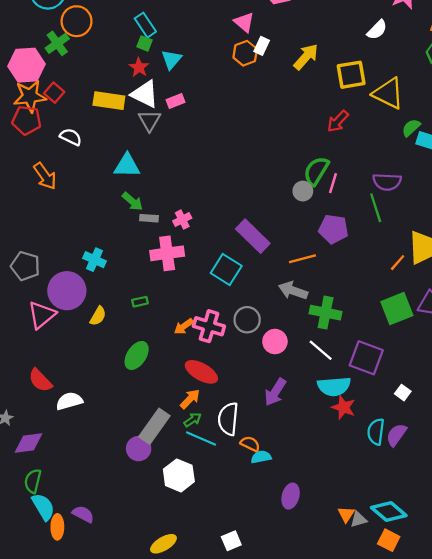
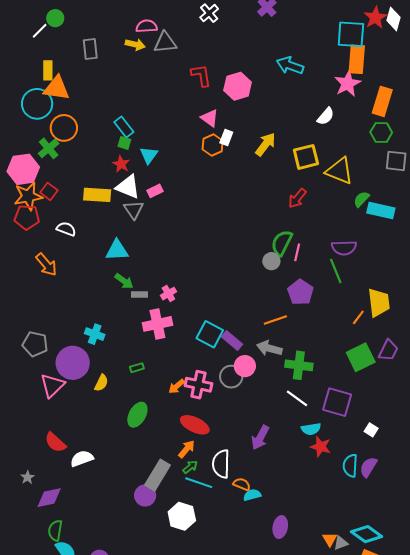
purple pentagon: (333, 229) -> (300, 292), turned 30
purple rectangle: (253, 236) -> (232, 340), moved, size x0.7
pink circle: (275, 342) -> (245, 366), moved
cyan semicircle: (334, 386) -> (311, 429), size x0.7

